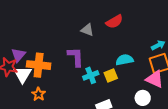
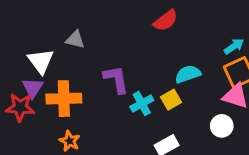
gray triangle: (87, 30) -> (75, 40), moved
white triangle: (22, 74) -> (41, 61), moved

